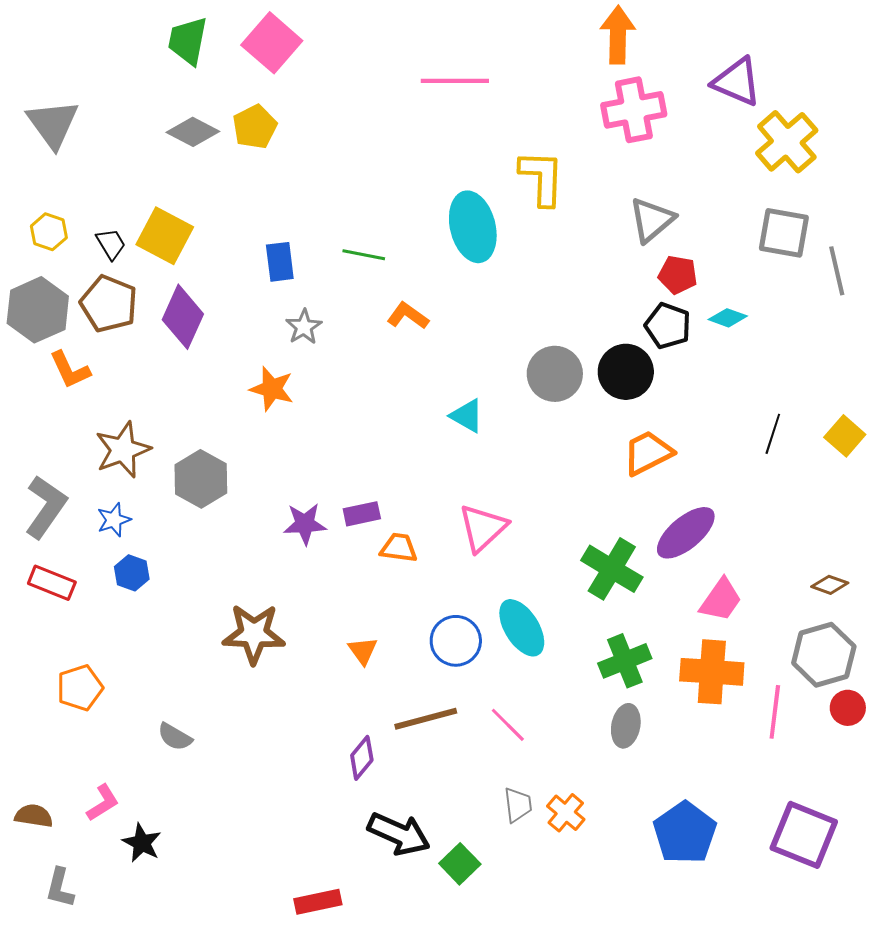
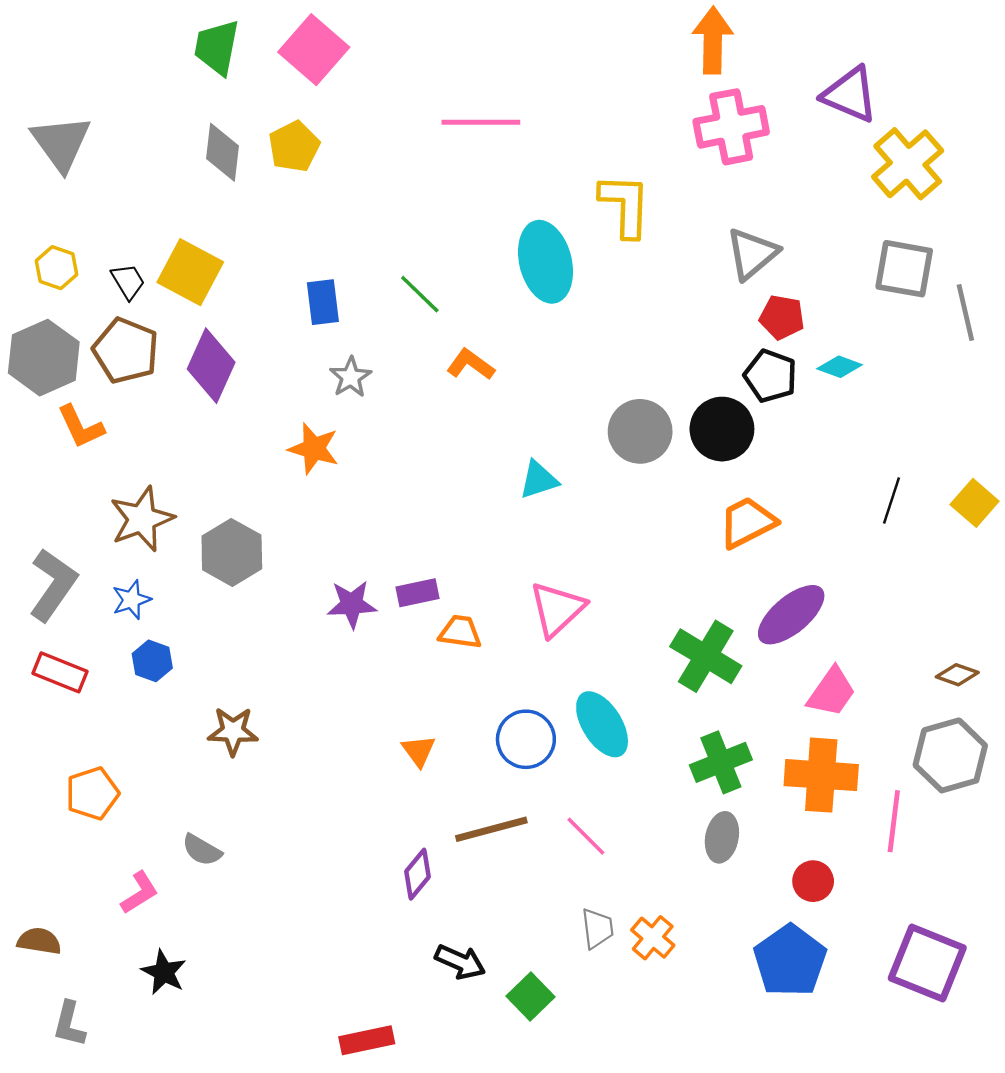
pink line: (455, 81) -> (481, 122), moved
gray diamond: (193, 132) -> (223, 152), turned 69
green line: (364, 255) -> (420, 294), turned 33
cyan triangle: (467, 416) -> (539, 480), turned -48
brown star: (254, 634) -> (233, 731), moved, size x0.7
red circle: (848, 708) -> (813, 881), moved
pink L-shape: (103, 803) -> (140, 893), moved
black arrow: (399, 834) -> (460, 962), size x0.7

